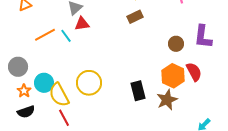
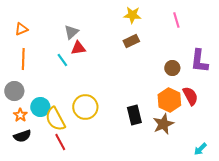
orange line: (45, 35) -> (23, 59), moved, turned -60

